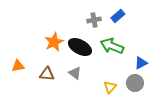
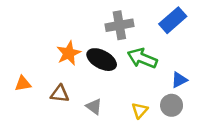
blue rectangle: (118, 16) -> (173, 20), moved, size x1.5
gray cross: (94, 20) -> (119, 25), size x1.5
gray triangle: (75, 73) -> (94, 107), moved

